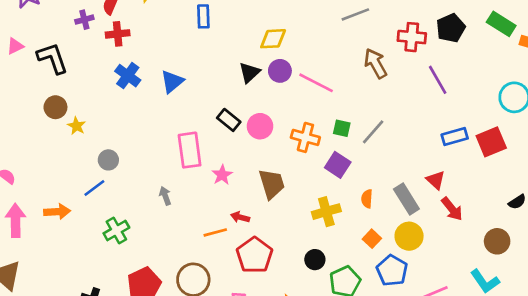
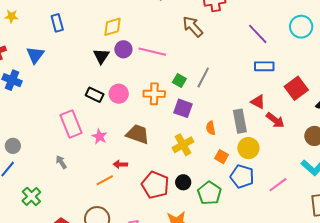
purple line: (438, 80) -> (258, 34), moved
blue triangle: (172, 81) -> (35, 55), moved
green square: (342, 128) -> (179, 80), turned 32
blue rectangle: (455, 137) -> (264, 66), turned 30
red square: (491, 142) -> (296, 88), moved
brown trapezoid: (272, 184) -> (138, 134), turned -40
gray rectangle: (406, 199) -> (240, 121), turned 35
red pentagon: (255, 255) -> (155, 185), moved

